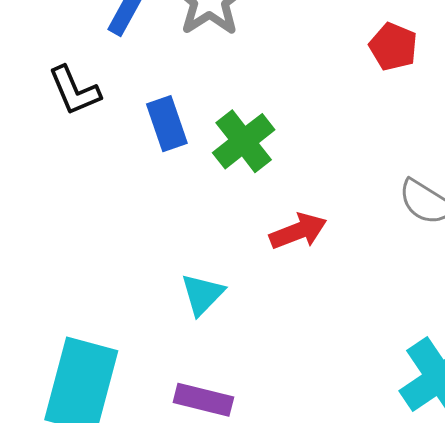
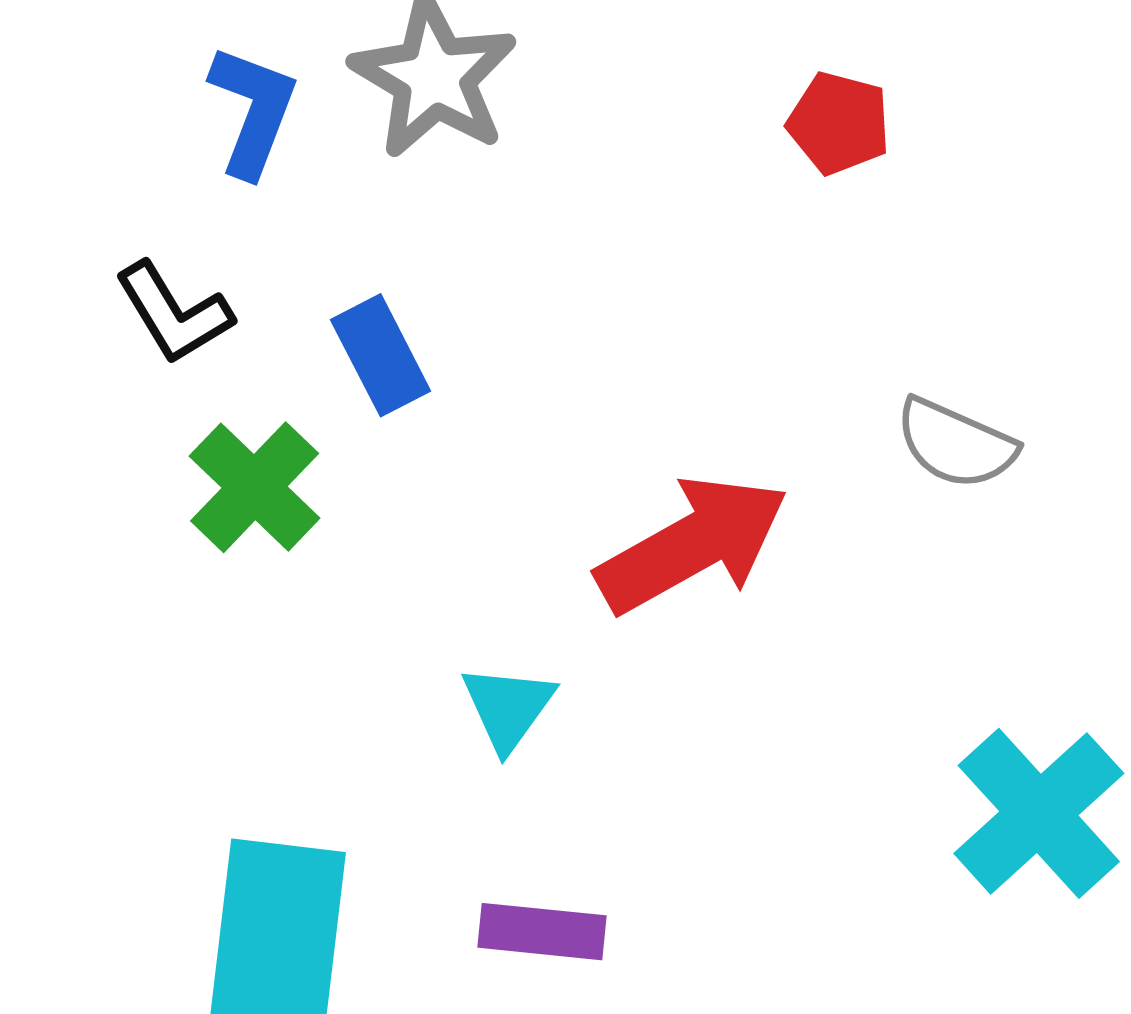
green cross: (244, 141) -> (255, 487), moved
red arrow: (298, 231) -> (692, 544), size x1.6

